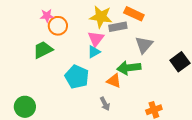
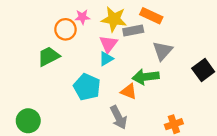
pink star: (47, 16) -> (82, 17), moved
gray arrow: (105, 104) -> (119, 117), size x1.5

